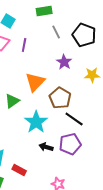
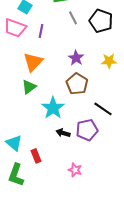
purple star: (64, 62) -> (76, 58), moved
orange triangle: (35, 82) -> (33, 62), moved
black line: (74, 119) -> (103, 109), moved
red rectangle: (19, 170) -> (36, 156), turned 40

